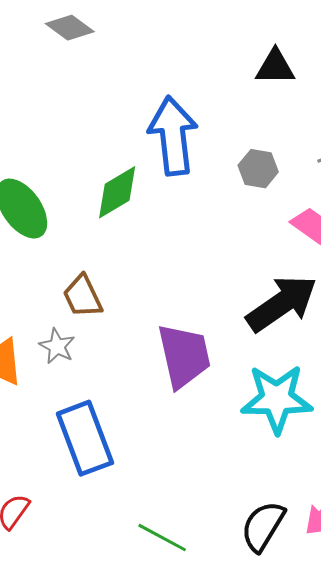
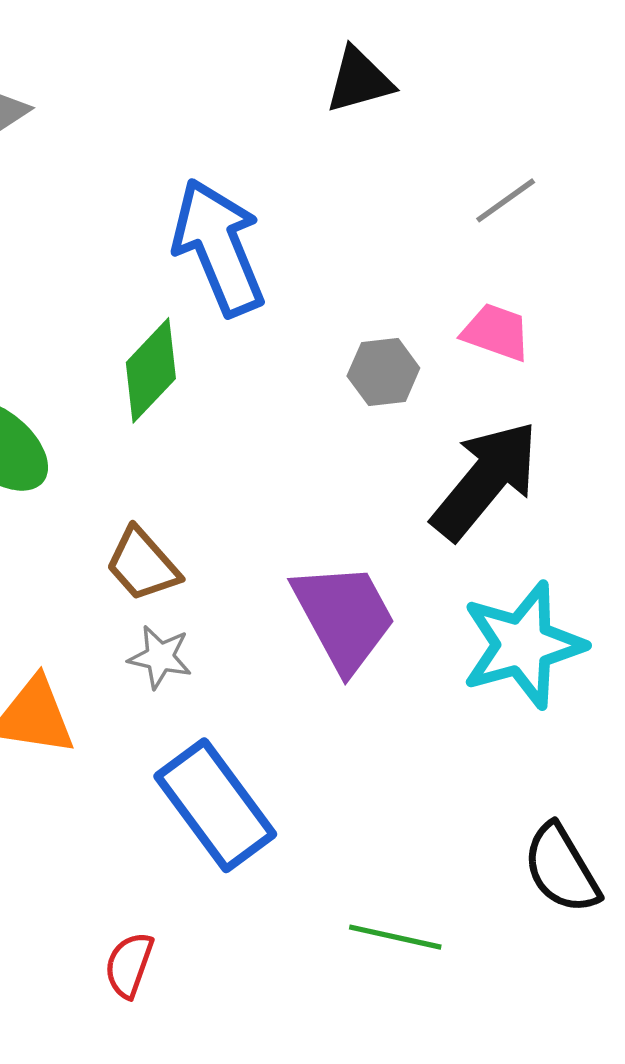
gray hexagon: (258, 169) -> (383, 372), moved
gray star: (57, 346) -> (160, 657), moved
black semicircle: (263, 526) -> (561, 869), turned -46

